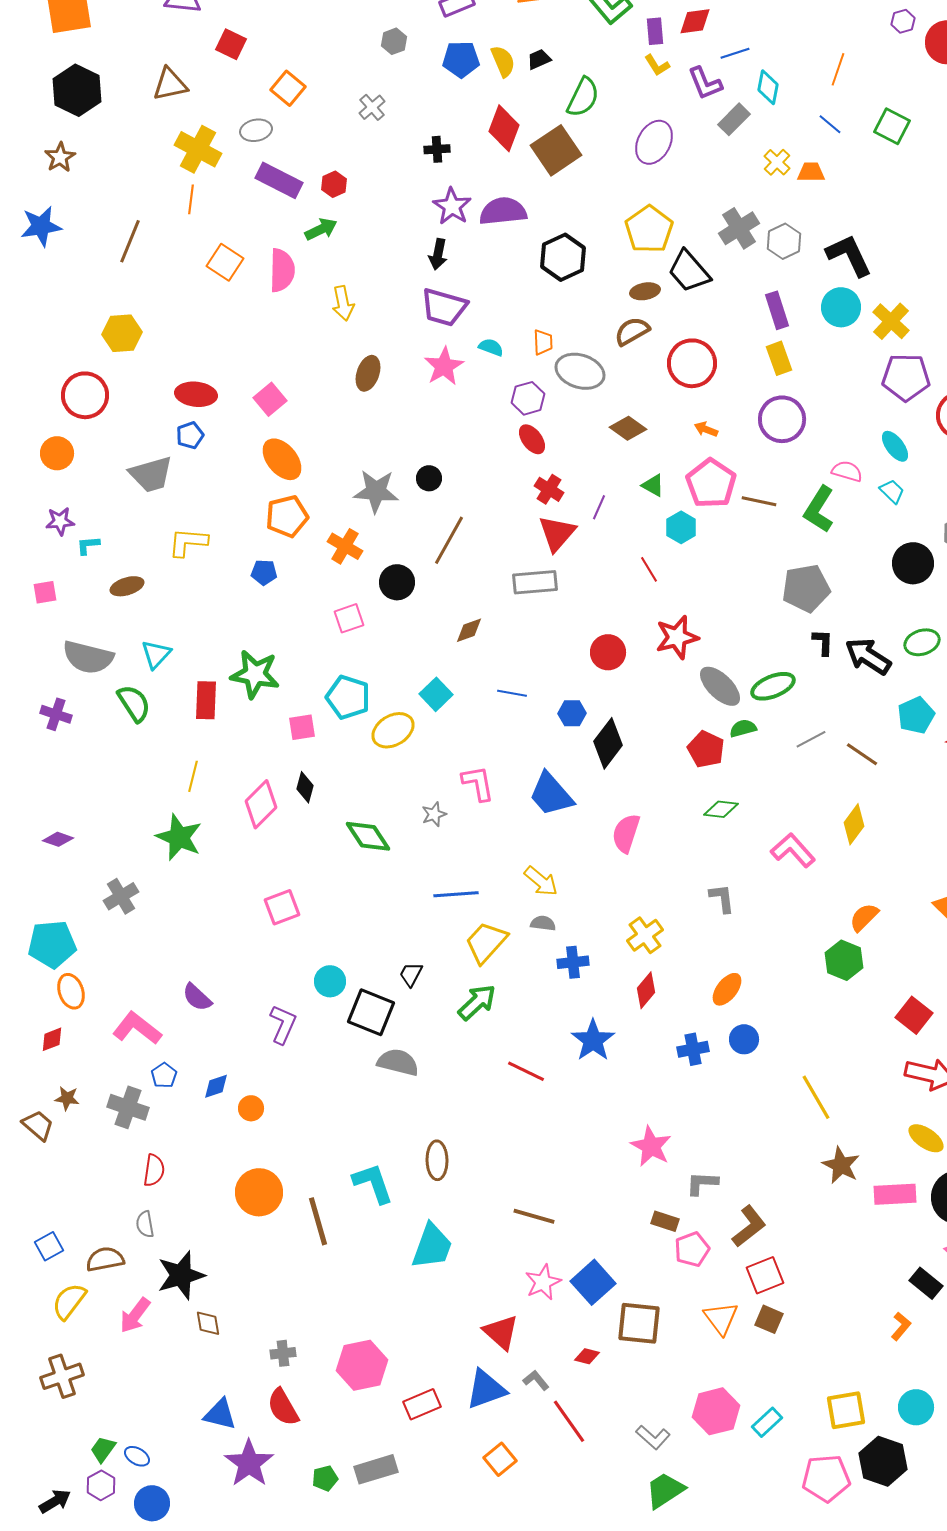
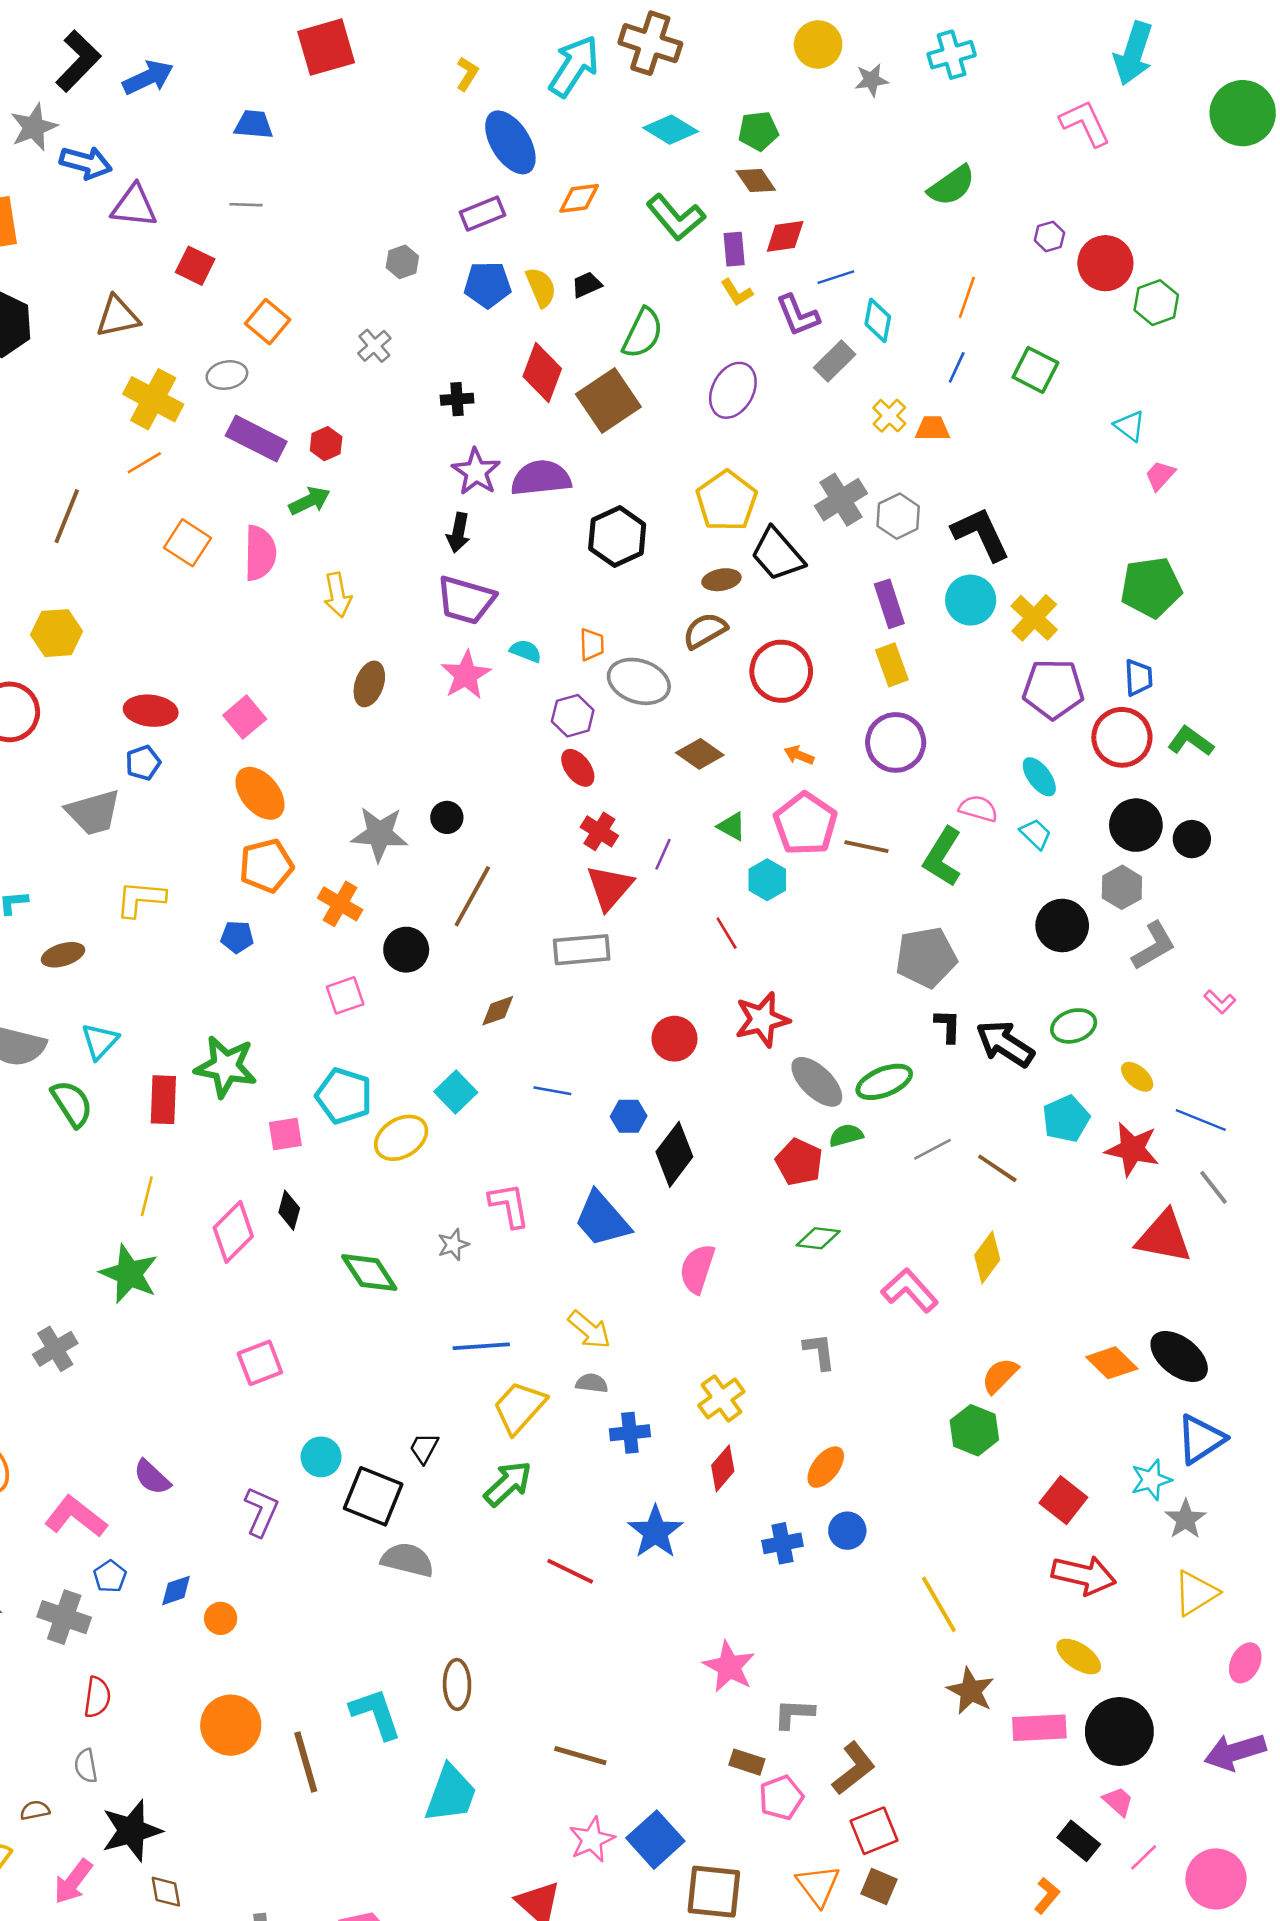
blue line: (830, 124) -> (957, 367), turned 75
orange line: (191, 199) -> (144, 463), turned 52
brown semicircle: (105, 1259) -> (35, 1810), size x0.6

